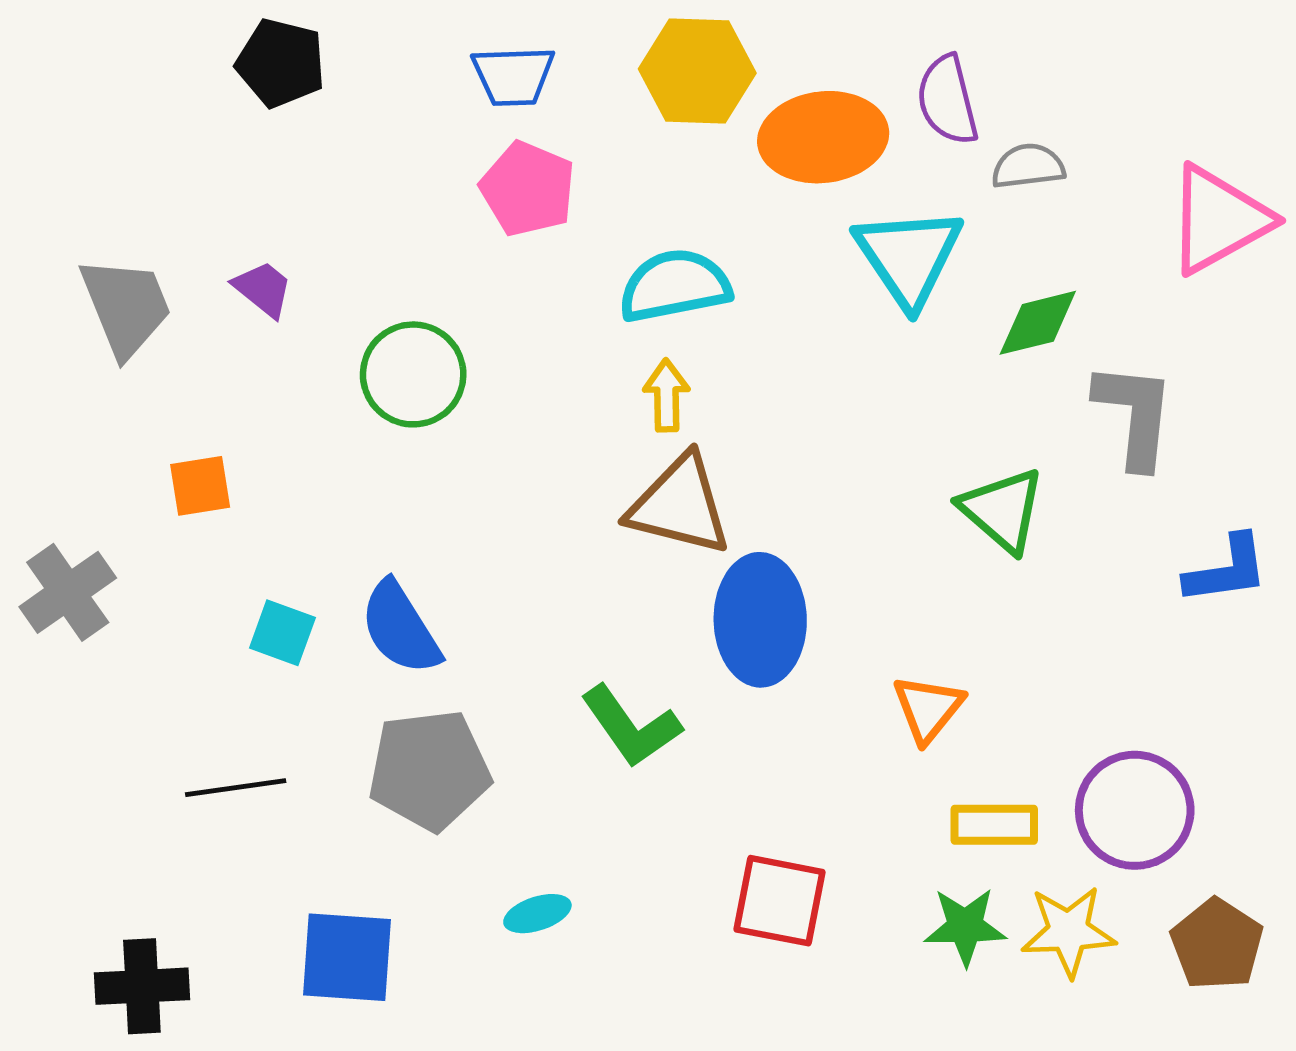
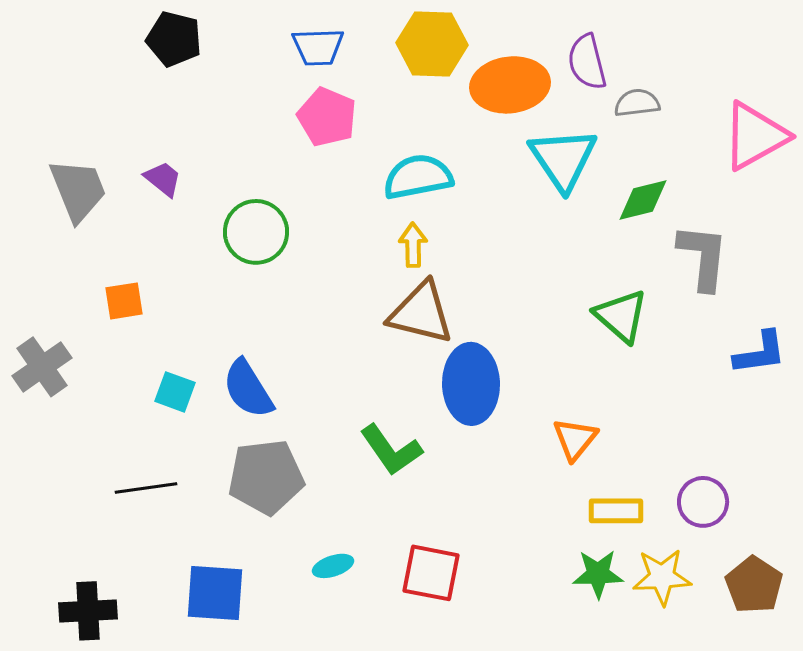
purple circle: (1135, 810) -> (703, 502), size x0.7
red square: (780, 901) -> (431, 573), moved

